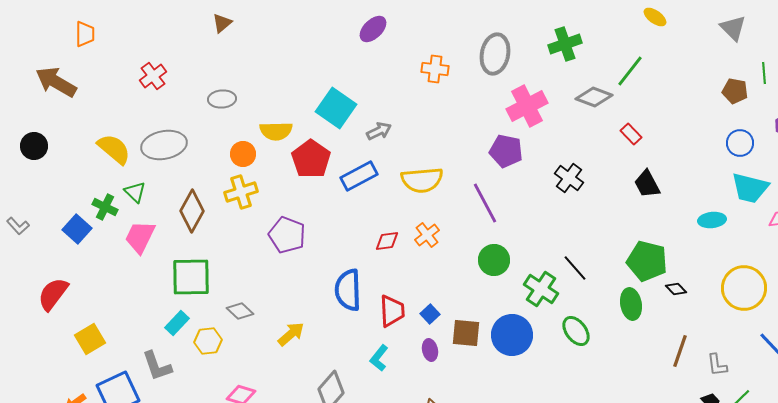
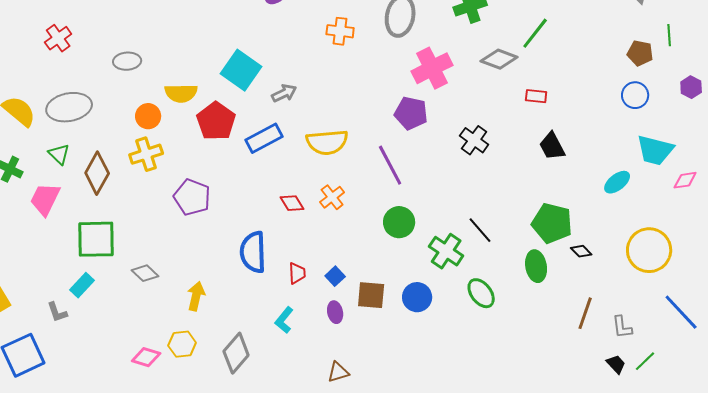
red rectangle: (631, 134) -> (536, 96), turned -40
blue circle: (740, 143) -> (635, 95), moved
green triangle: (135, 192) -> (59, 154), moved
cyan ellipse: (712, 220) -> (617, 182), turned -32
red diamond: (387, 241) -> (292, 203), turned 65
red trapezoid: (392, 311) -> (297, 273), size x0.7
yellow arrow: (291, 334) -> (196, 296), turned -36
blue circle: (512, 335) -> (417, 297), size x0.7
yellow hexagon: (208, 341) -> (182, 344), moved
gray L-shape: (157, 366) -> (57, 312), moved, size x0.7

